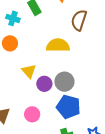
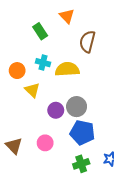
cyan cross: (13, 18) -> (43, 63), moved
yellow triangle: (29, 71) -> (32, 90), moved

